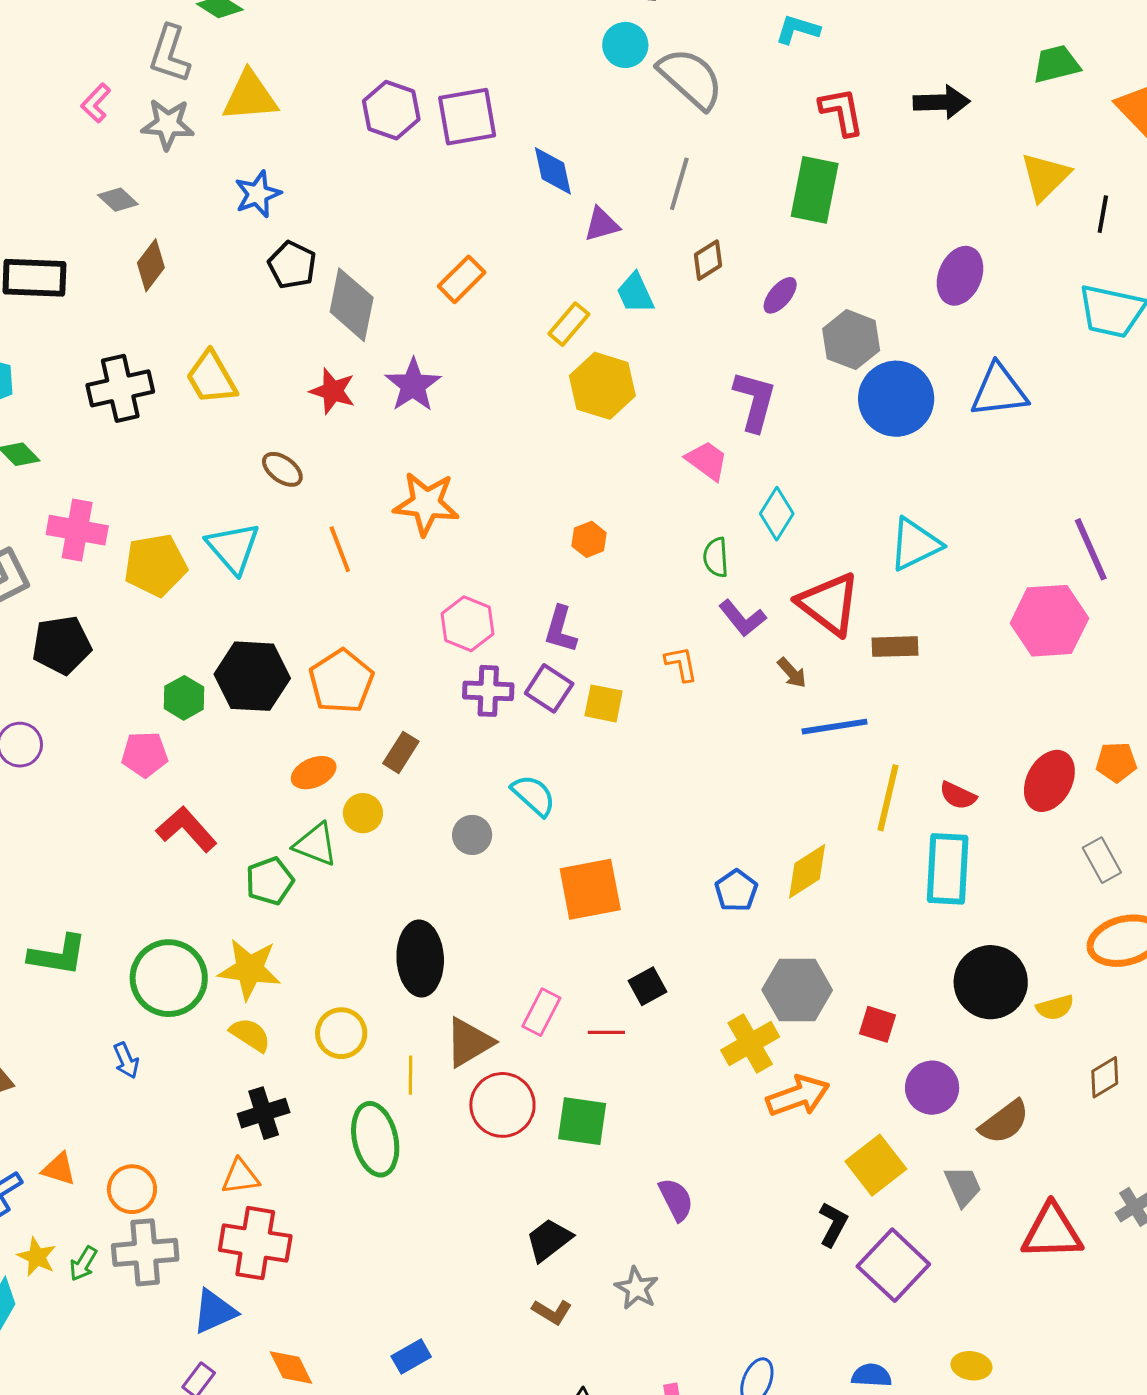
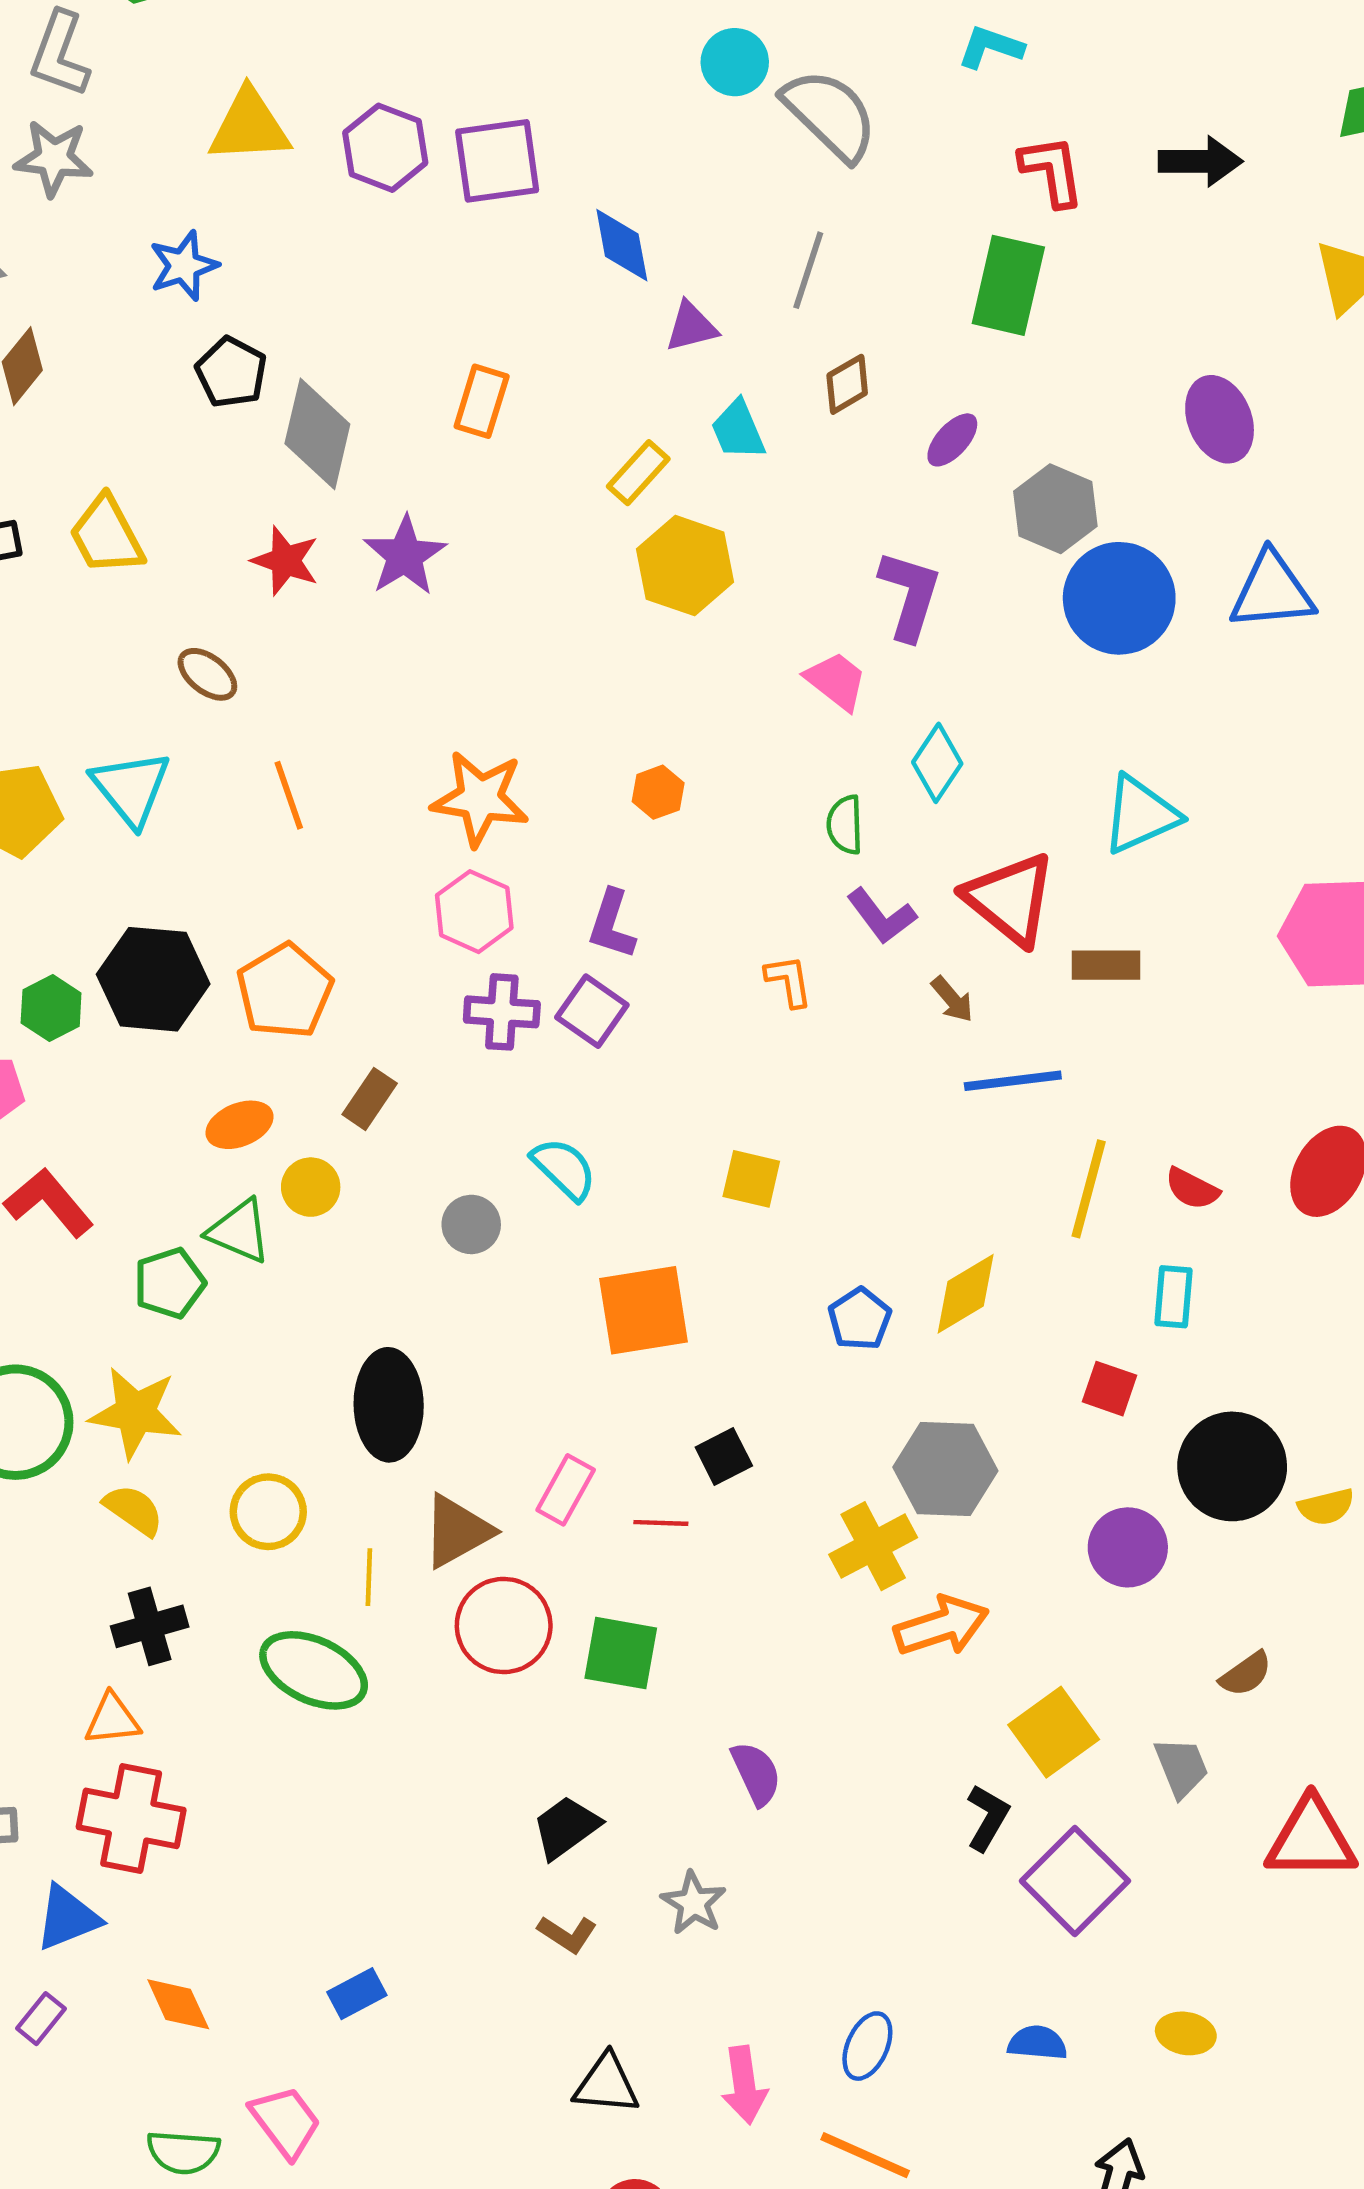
yellow triangle: (250, 96) -> (249, 126), moved
purple ellipse: (960, 276) -> (1220, 419), turned -46
orange rectangle: (462, 279) -> (482, 401), turned -30
orange star: (426, 504) -> (480, 799), moved
yellow square: (604, 703) -> (751, 1179), moved
cyan rectangle: (948, 869) -> (1174, 1297), size x0.6
red square: (878, 1024) -> (1109, 1389), moved
purple circle: (932, 1088) -> (1128, 1547), moved
brown semicircle: (1004, 1122) -> (1246, 1674), size x0.7
green ellipse: (375, 1139) -> (314, 1670), turned -54

